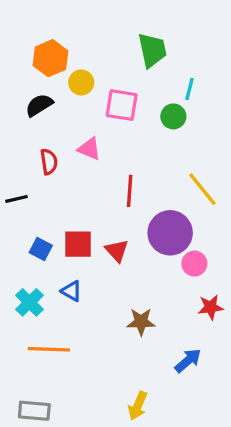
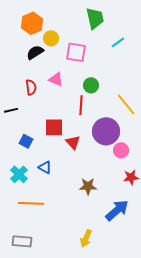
cyan line: (190, 89) -> (118, 42), turned 40
black semicircle: (39, 105) -> (35, 52), moved
green circle: (173, 116) -> (91, 85), moved
red square: (78, 244) -> (54, 127), moved
blue arrow: (188, 361) -> (117, 210), size x1.4

